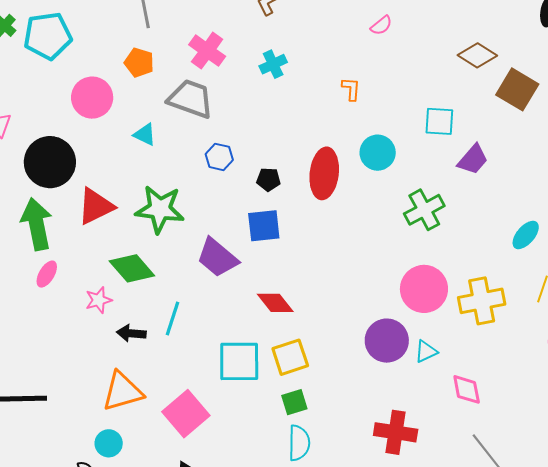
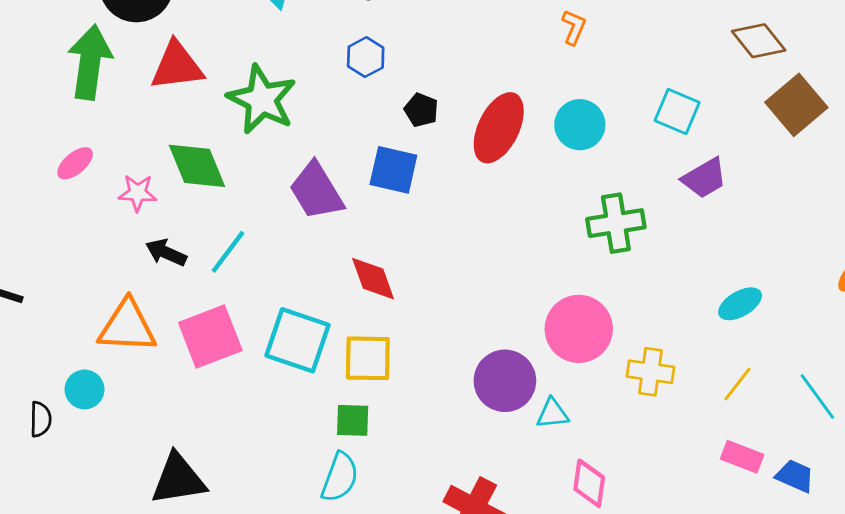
pink ellipse: (47, 274) -> (75, 163), moved
yellow cross: (482, 301) -> (650, 372), size x0.7
pink square: (186, 414) -> (210, 337), moved

